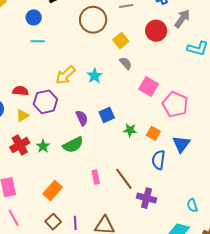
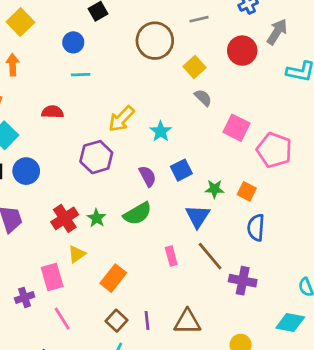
cyan star: (95, 76) -> (161, 131), moved
red semicircle: (20, 91) -> (53, 112), moved
yellow triangle: (23, 116) -> (77, 254), moved
blue triangle: (181, 144) -> (198, 216), moved

